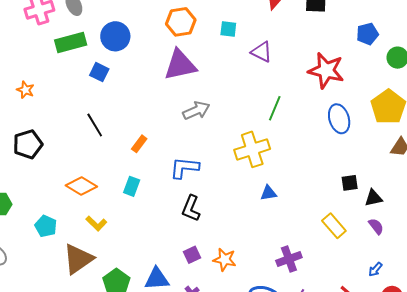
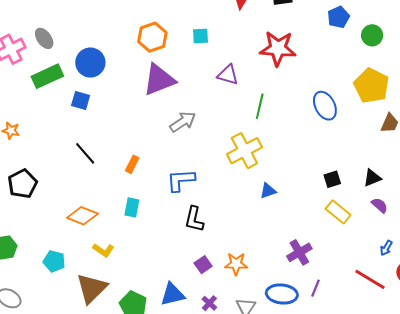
purple triangle: (262, 52) -> (228, 75), moved
red star: (326, 70) -> (278, 48), moved
black square: (350, 183) -> (332, 179), moved

